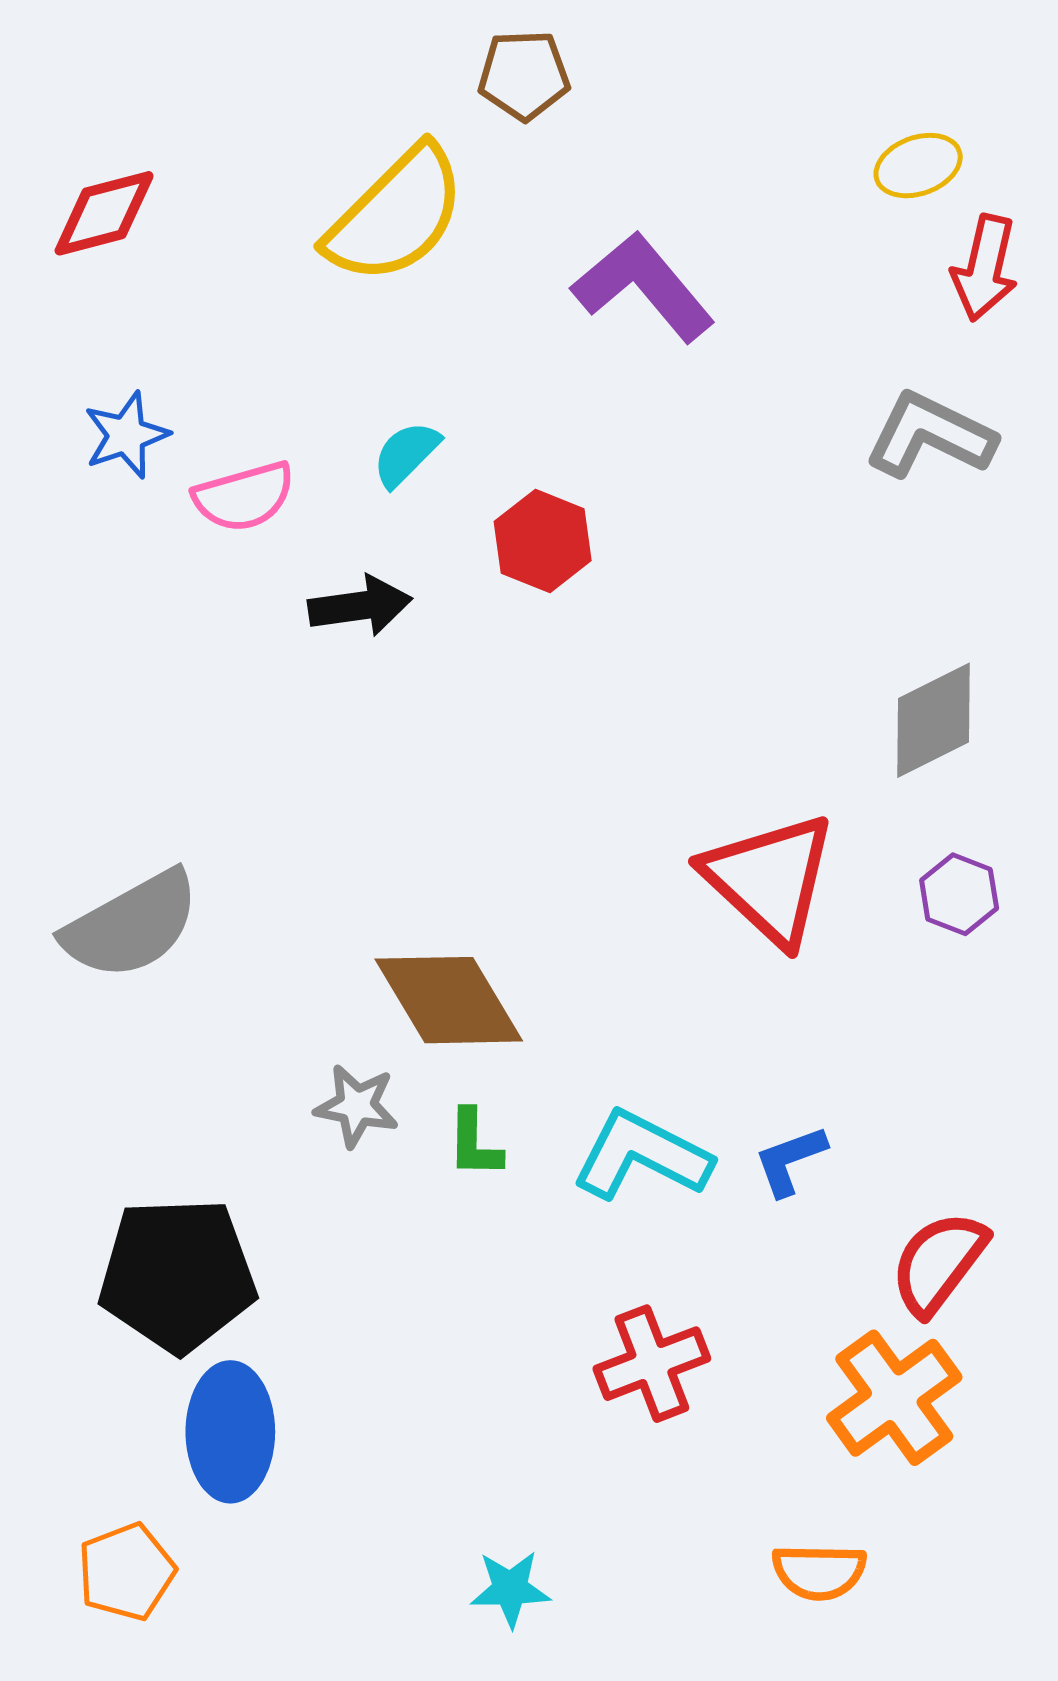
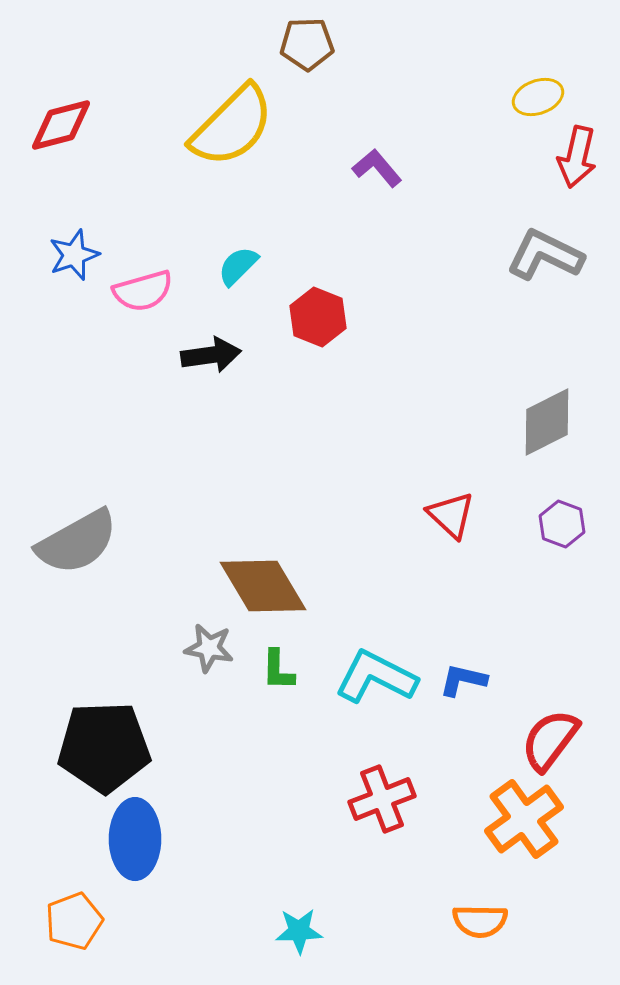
purple L-shape: (643, 287) -> (377, 168), size x0.6
red triangle: (770, 879) -> (451, 515), size x0.6
blue L-shape: (790, 1160) -> (463, 680), turned 33

